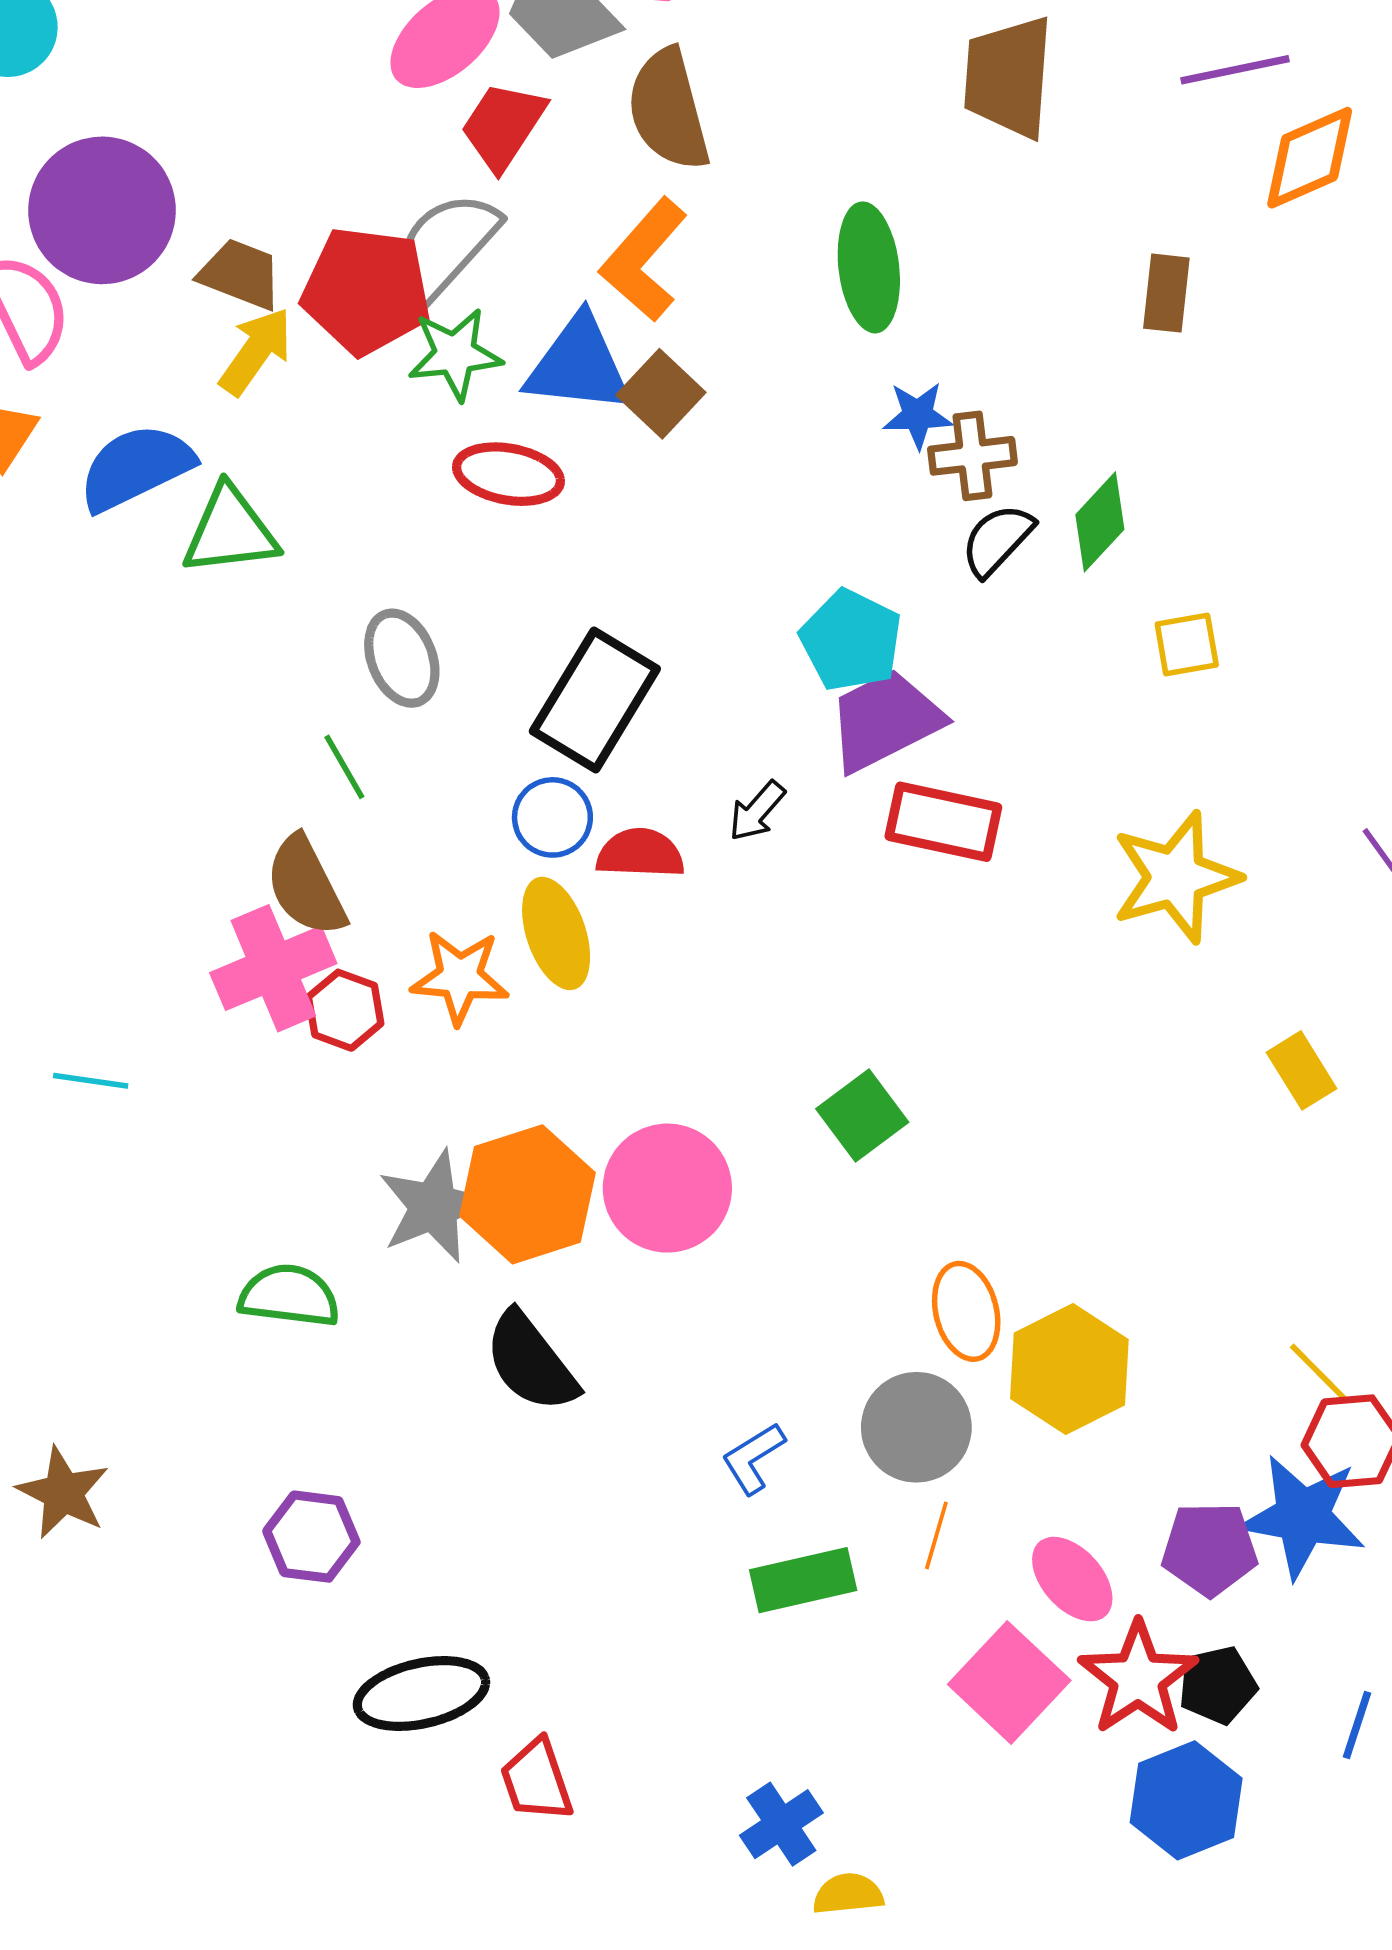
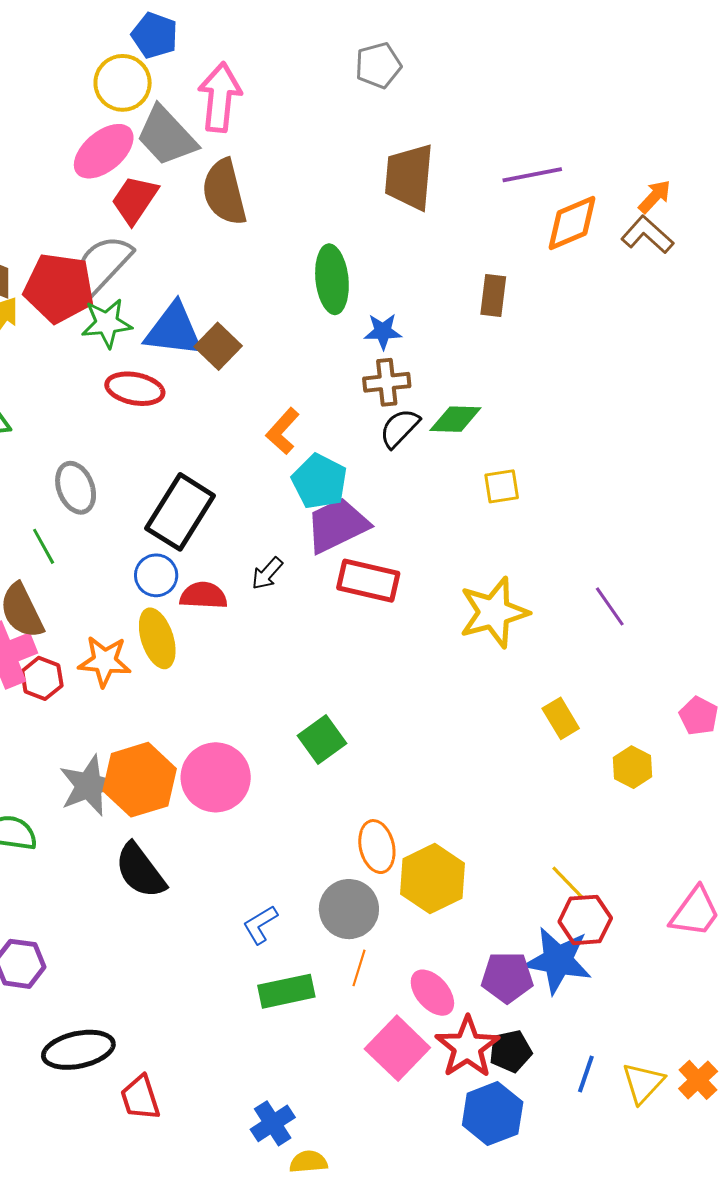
orange L-shape: (644, 260) -> (283, 431), moved, size x0.7
blue star: (918, 415) -> (383, 331), moved
green diamond: (1100, 522) -> (455, 419), turned 48

